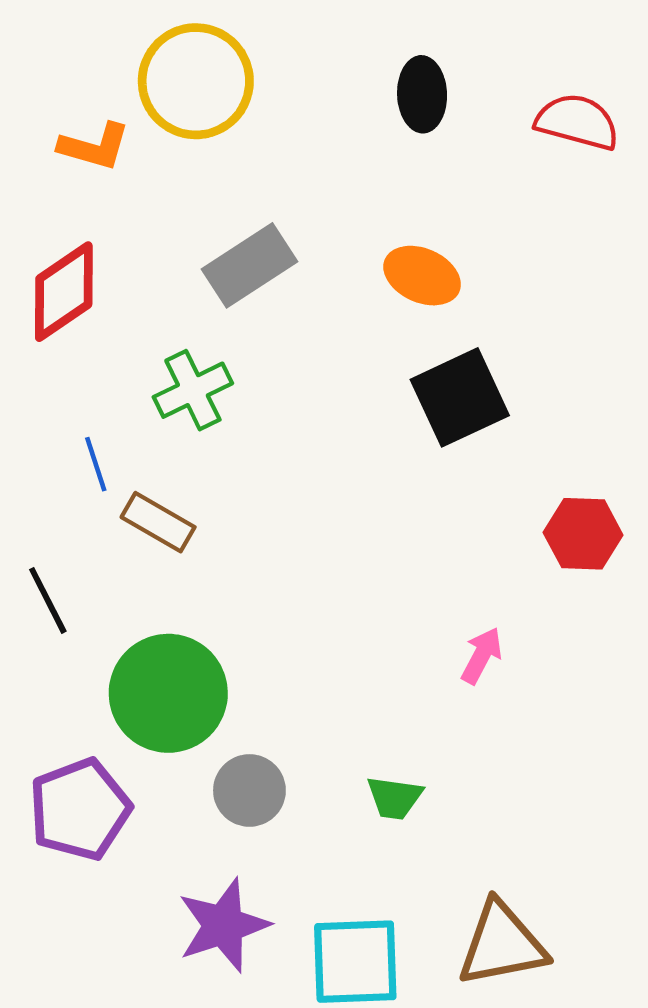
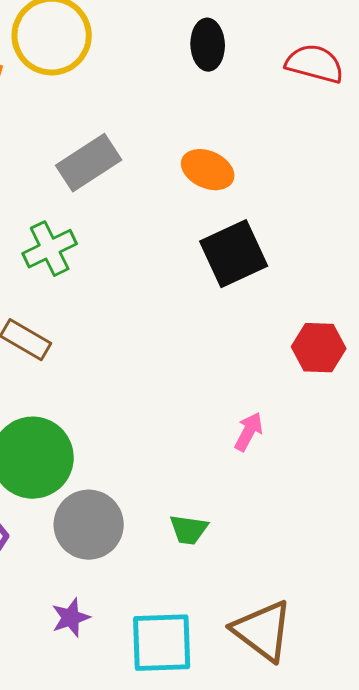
gray circle: (249, 790) -> (89, 525), size x1.4
purple star: (223, 925) -> (71, 618), size x0.6
brown triangle: (502, 944) -> (263, 631), turned 48

